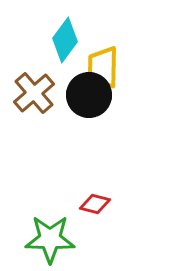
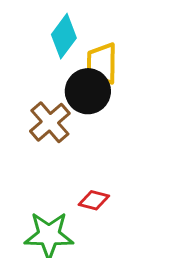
brown cross: (34, 93) -> (50, 122), moved

